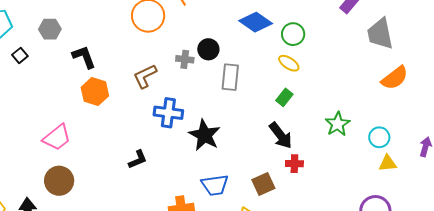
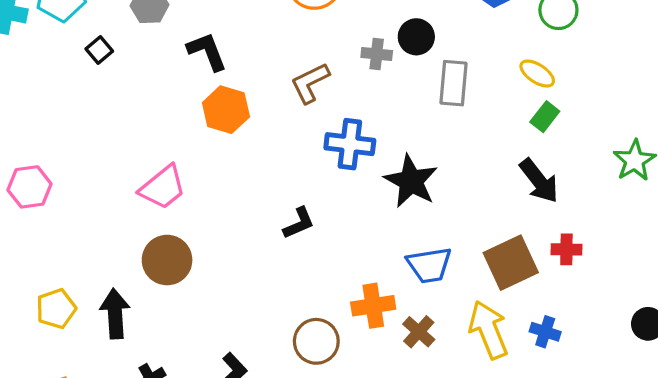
yellow ellipse: (289, 63) -> (537, 74), moved
red cross: (294, 164) -> (566, 249), moved
brown square: (263, 184) -> (511, 263), size x1.4

